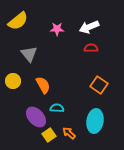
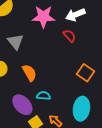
pink star: (57, 29) -> (43, 17), size x1.6
red semicircle: (91, 48) -> (69, 36), moved, turned 48

